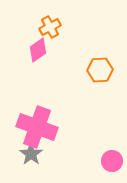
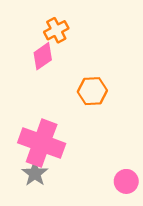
orange hexagon: (100, 70) -> (92, 91), moved

